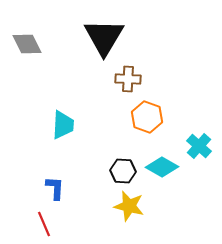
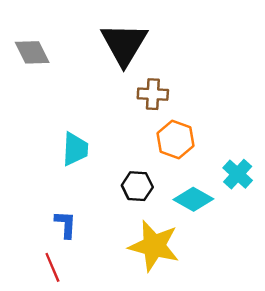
black hexagon: (123, 171) -> (137, 186), moved
yellow star: (129, 206) -> (154, 246), size x1.4

